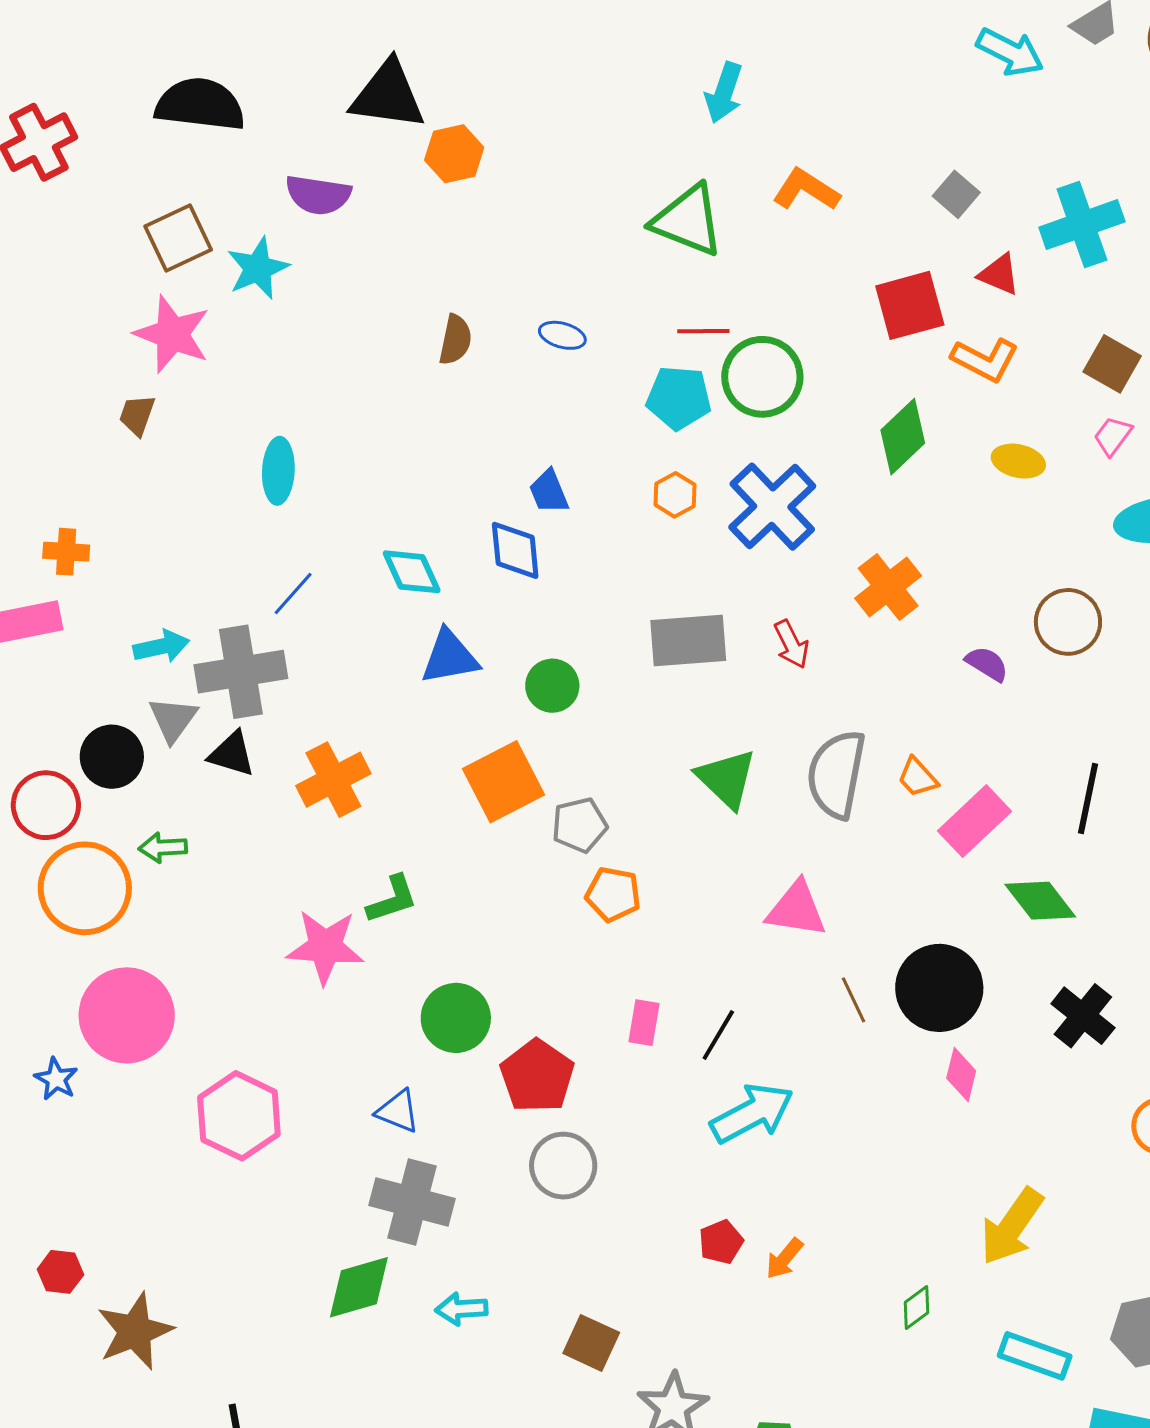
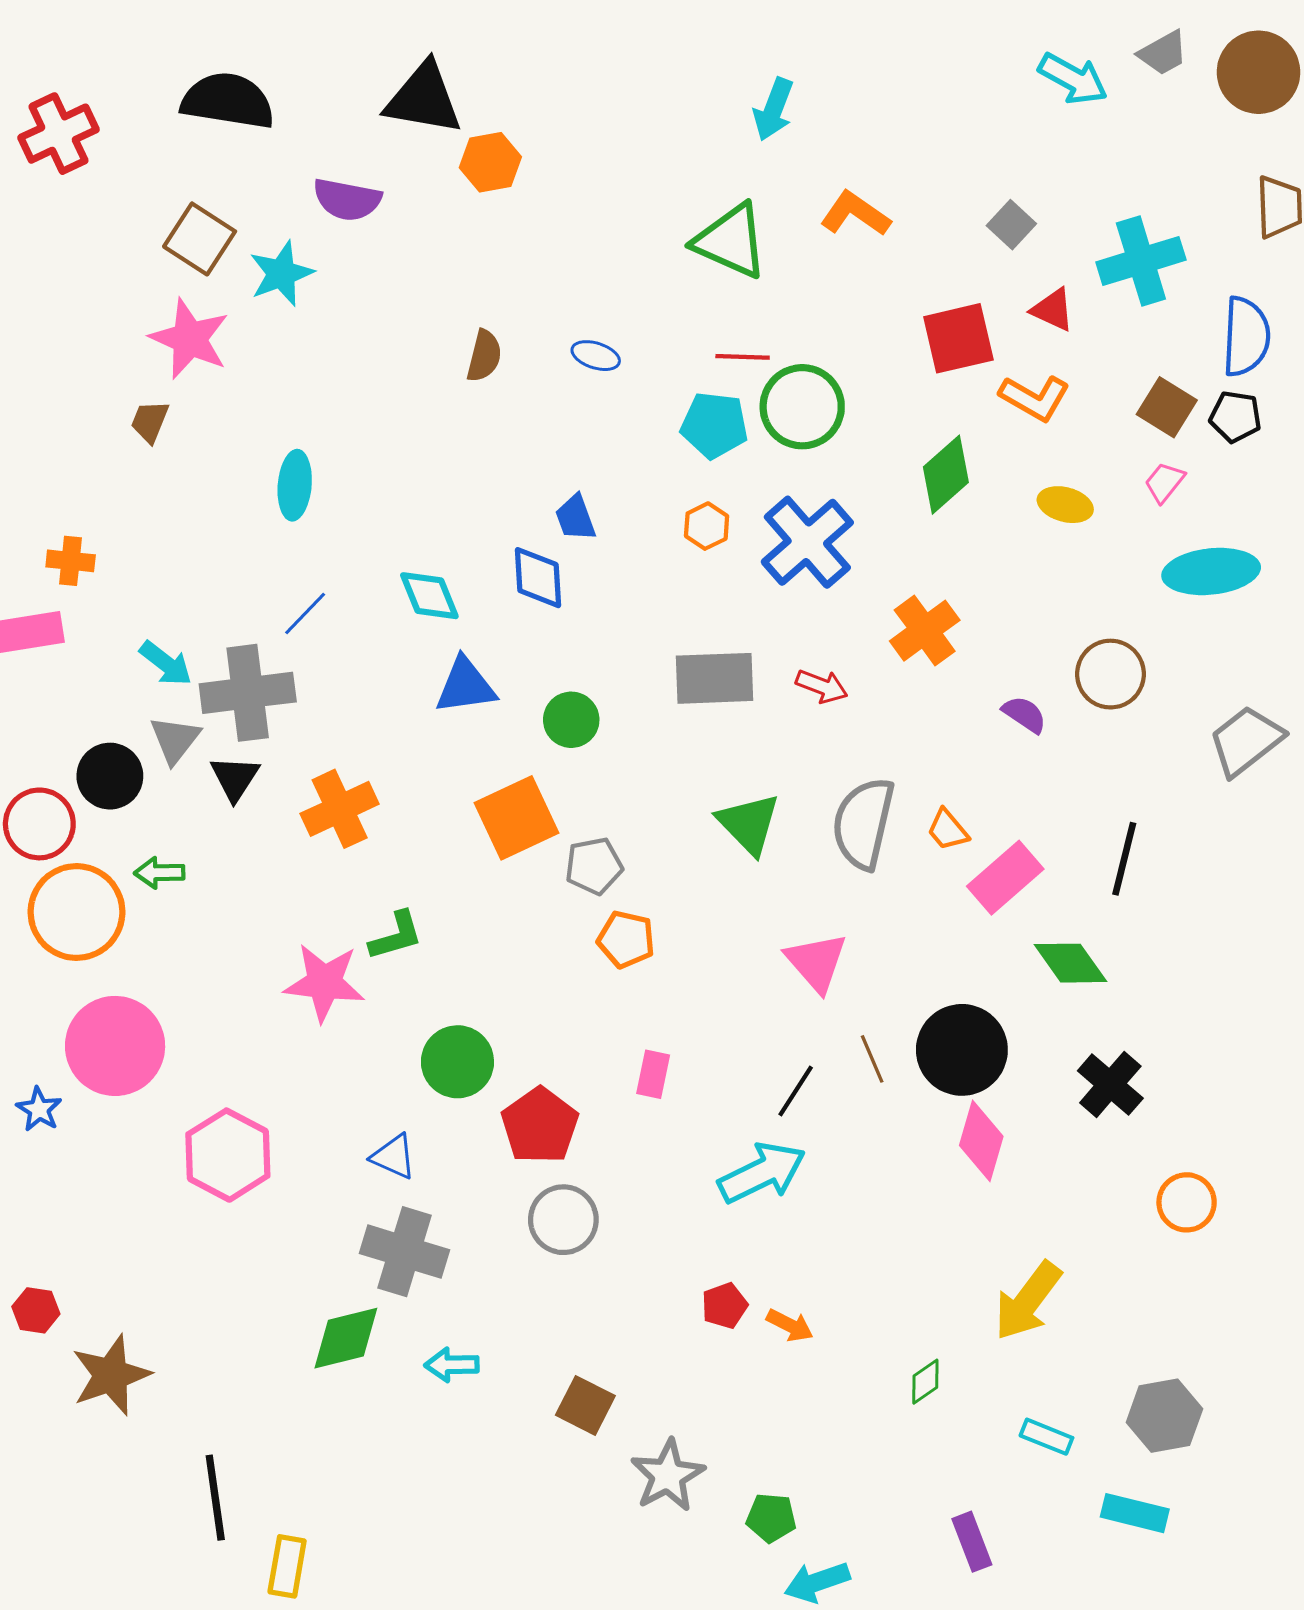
brown square: (178, 238) -> (200, 239), turned -34
red arrow: (791, 644) -> (822, 686), turned -45
cyan arrow: (161, 647) -> (166, 663), turned 48
black triangle: (232, 754) -> (235, 778), turned 44
pink triangle: (796, 909) -> (816, 962), turned 38
black line: (718, 1035) -> (796, 1091), moved
pink diamond: (961, 1074) -> (981, 1141), size x1.4
orange arrow: (784, 1259) -> (790, 1325), turned -105
cyan rectangle: (1035, 1356) -> (1046, 1437), size x0.7

